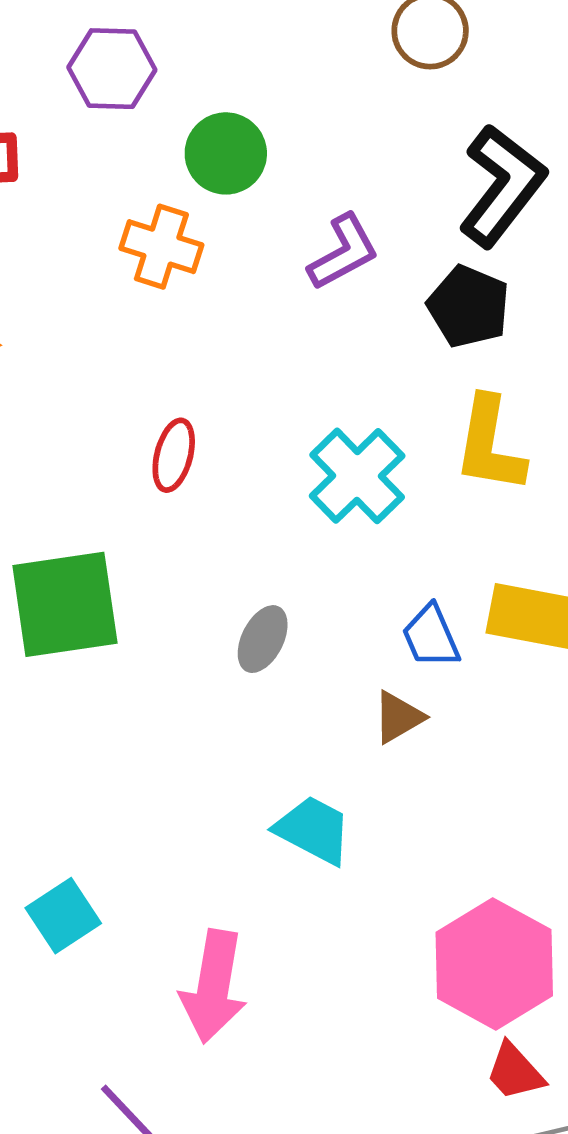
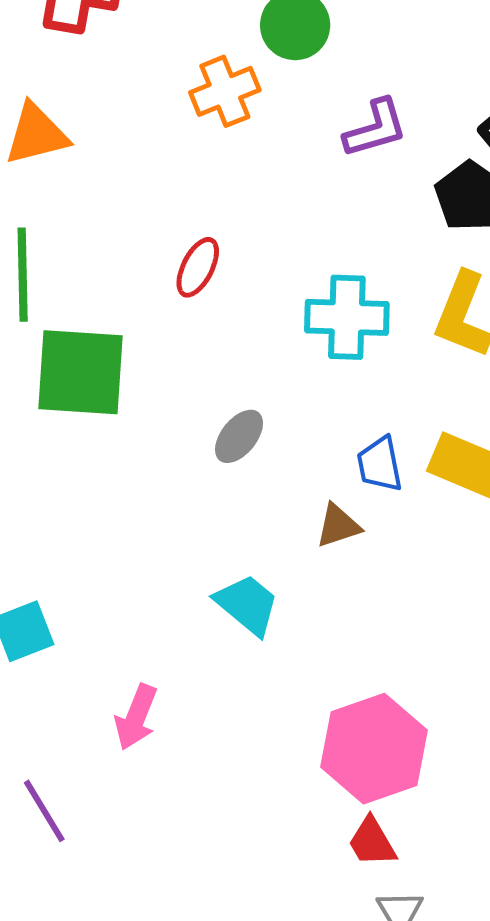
orange cross: (161, 247) -> (225, 91), turned 38
cyan cross: (357, 476) -> (347, 317), turned 34
pink arrow: (214, 986) -> (136, 717), size x0.7

